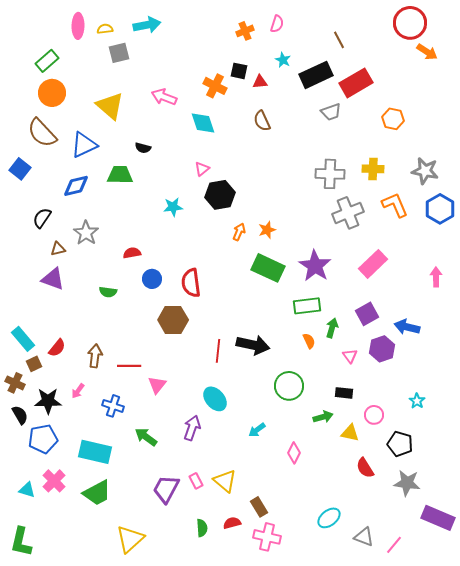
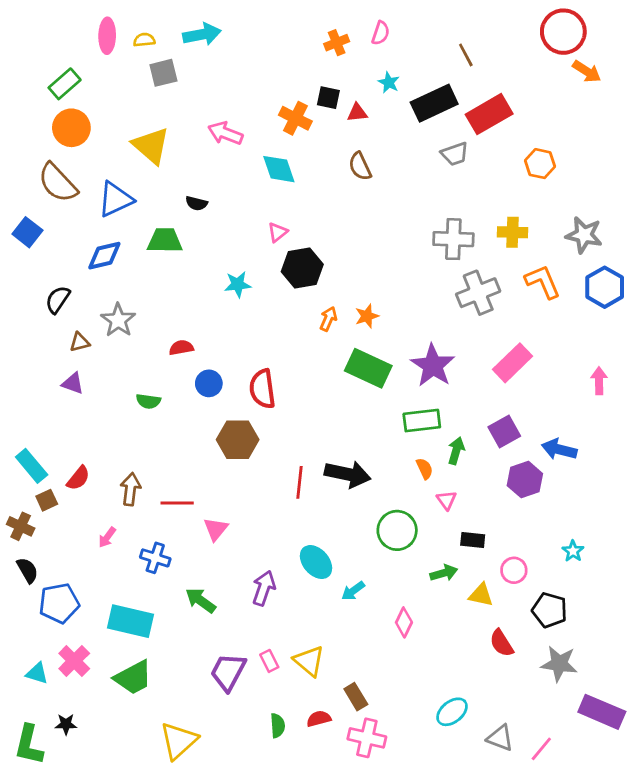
purple triangle: (53, 279) -> (73, 383), size x0.7
pink triangle: (350, 356) -> (447, 500), moved
cyan ellipse: (215, 399) -> (316, 562), moved
black star: (48, 401) -> (66, 724), moved, size x0.6

